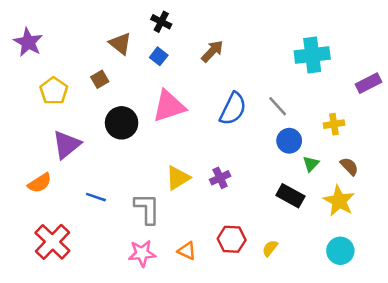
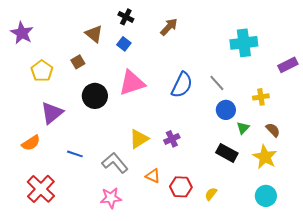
brown arrow: (212, 51) -> (169, 27), moved
gray L-shape: (147, 209) -> (115, 163), turned -40
orange triangle: (187, 251) -> (153, 176), moved

